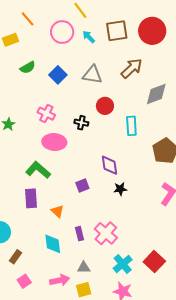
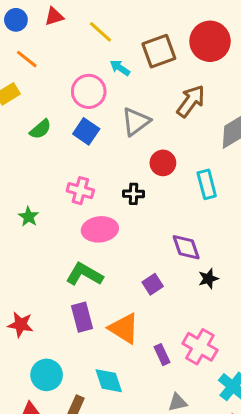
pink circle: (62, 32) -> (89, 91), moved
gray triangle: (92, 75) -> (136, 122), turned -35
orange triangle: (57, 211) -> (124, 328), size x1.6
cyan diamond: (53, 244) -> (109, 381), moved

